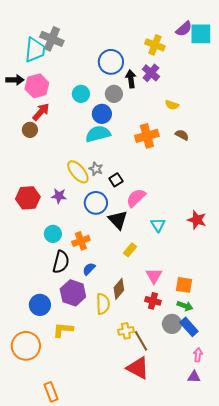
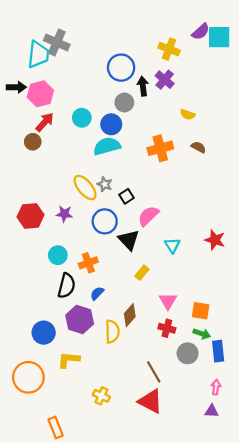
cyan circle: (81, 94) -> (82, 118), moved
blue rectangle: (189, 327) -> (218, 351), moved, turned 36
yellow cross: (126, 331) -> (101, 396), moved, turned 35

